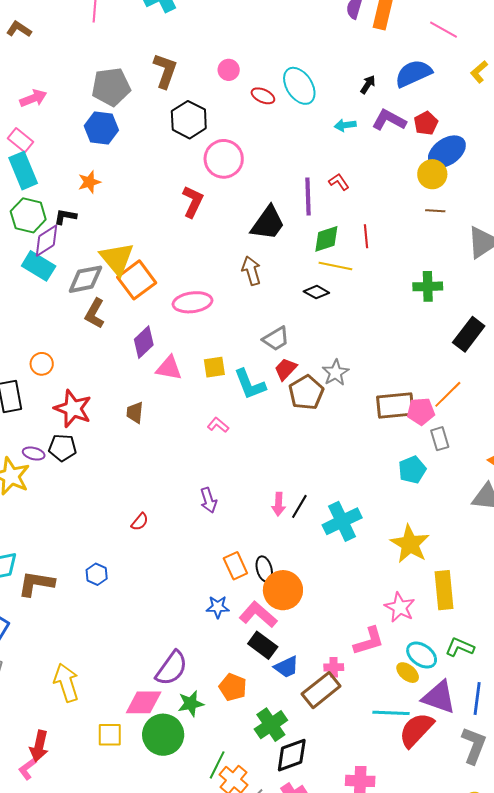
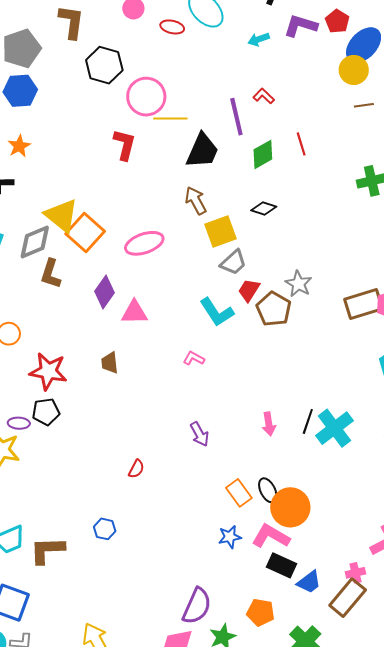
yellow line: (335, 266) -> (170, 118), moved
yellow square: (214, 367) -> (221, 231), moved, size x1.4
black line: (299, 506) -> (308, 421), moved

